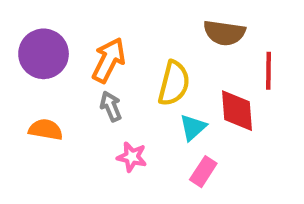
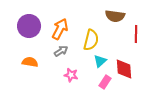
gray arrow: (111, 106) -> (61, 51), turned 80
red diamond: (237, 111) -> (124, 69), moved

